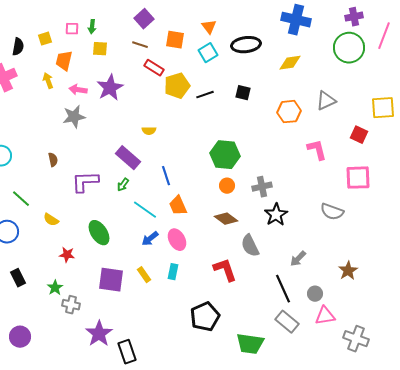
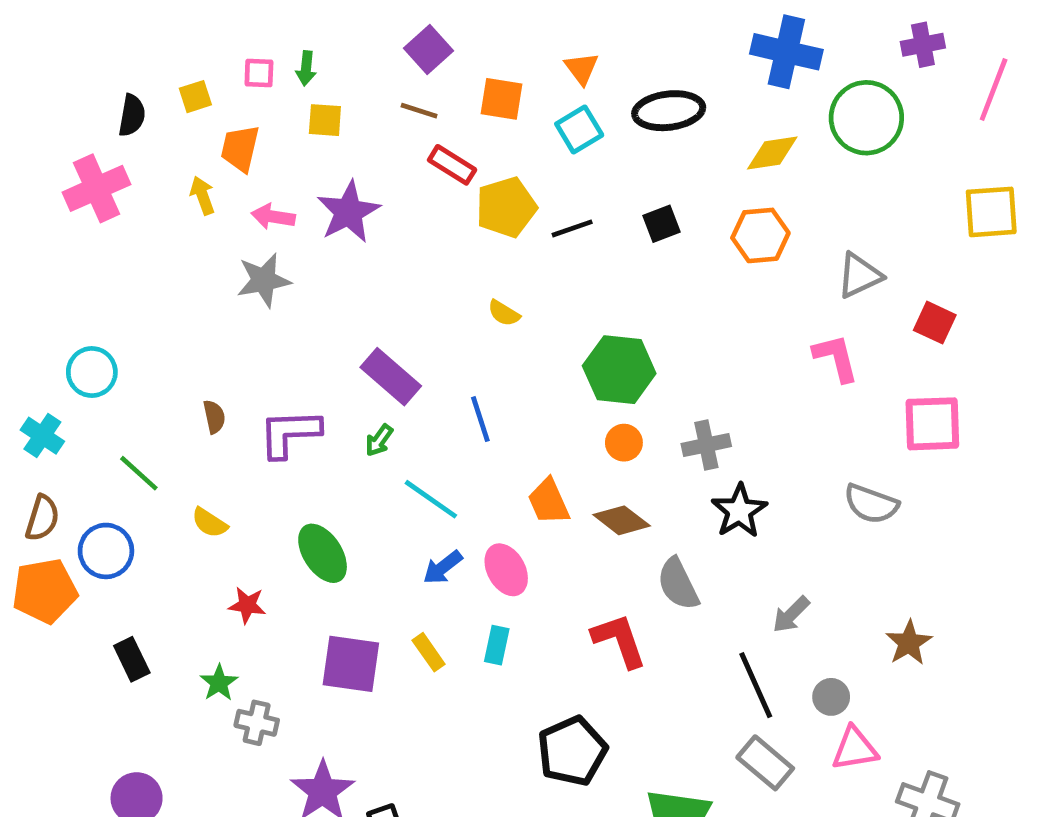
green circle: (349, 48) -> (866, 118), moved
black square: (243, 93) -> (662, 224), turned -35
gray triangle: (326, 101) -> (859, 275), moved
yellow square: (383, 108) -> (991, 212), moved
orange hexagon: (289, 112) -> (760, 235), moved
yellow semicircle: (149, 131) -> (504, 313), moved, turned 32
brown semicircle: (53, 160) -> (214, 417), moved
orange trapezoid: (178, 206) -> (549, 501), moved

